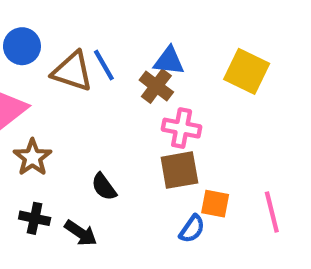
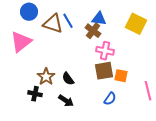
brown star: (32, 157) -> (46, 77), moved
orange square: (215, 204) -> (121, 76), moved
black arrow: (81, 233) -> (66, 101), moved

